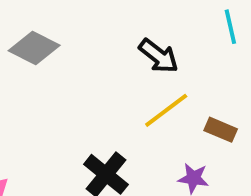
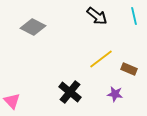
black arrow: (158, 56) -> (97, 16), moved

